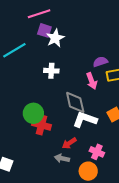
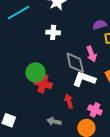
pink arrow: (92, 81) -> (92, 54), moved
red arrow: (69, 143) -> (69, 101), turned 104
gray arrow: (62, 158) -> (54, 121), moved

